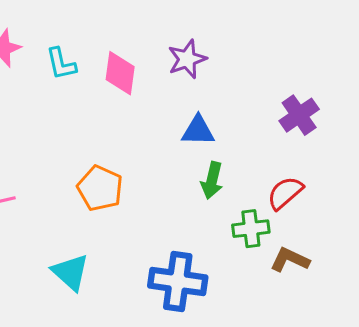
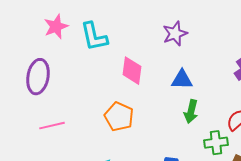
cyan L-shape: (61, 64) -> (94, 37), size x1.4
pink diamond: (120, 73) -> (132, 71), moved

